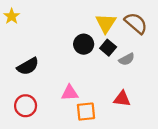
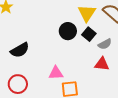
red triangle: (122, 99) -> (102, 64), moved

